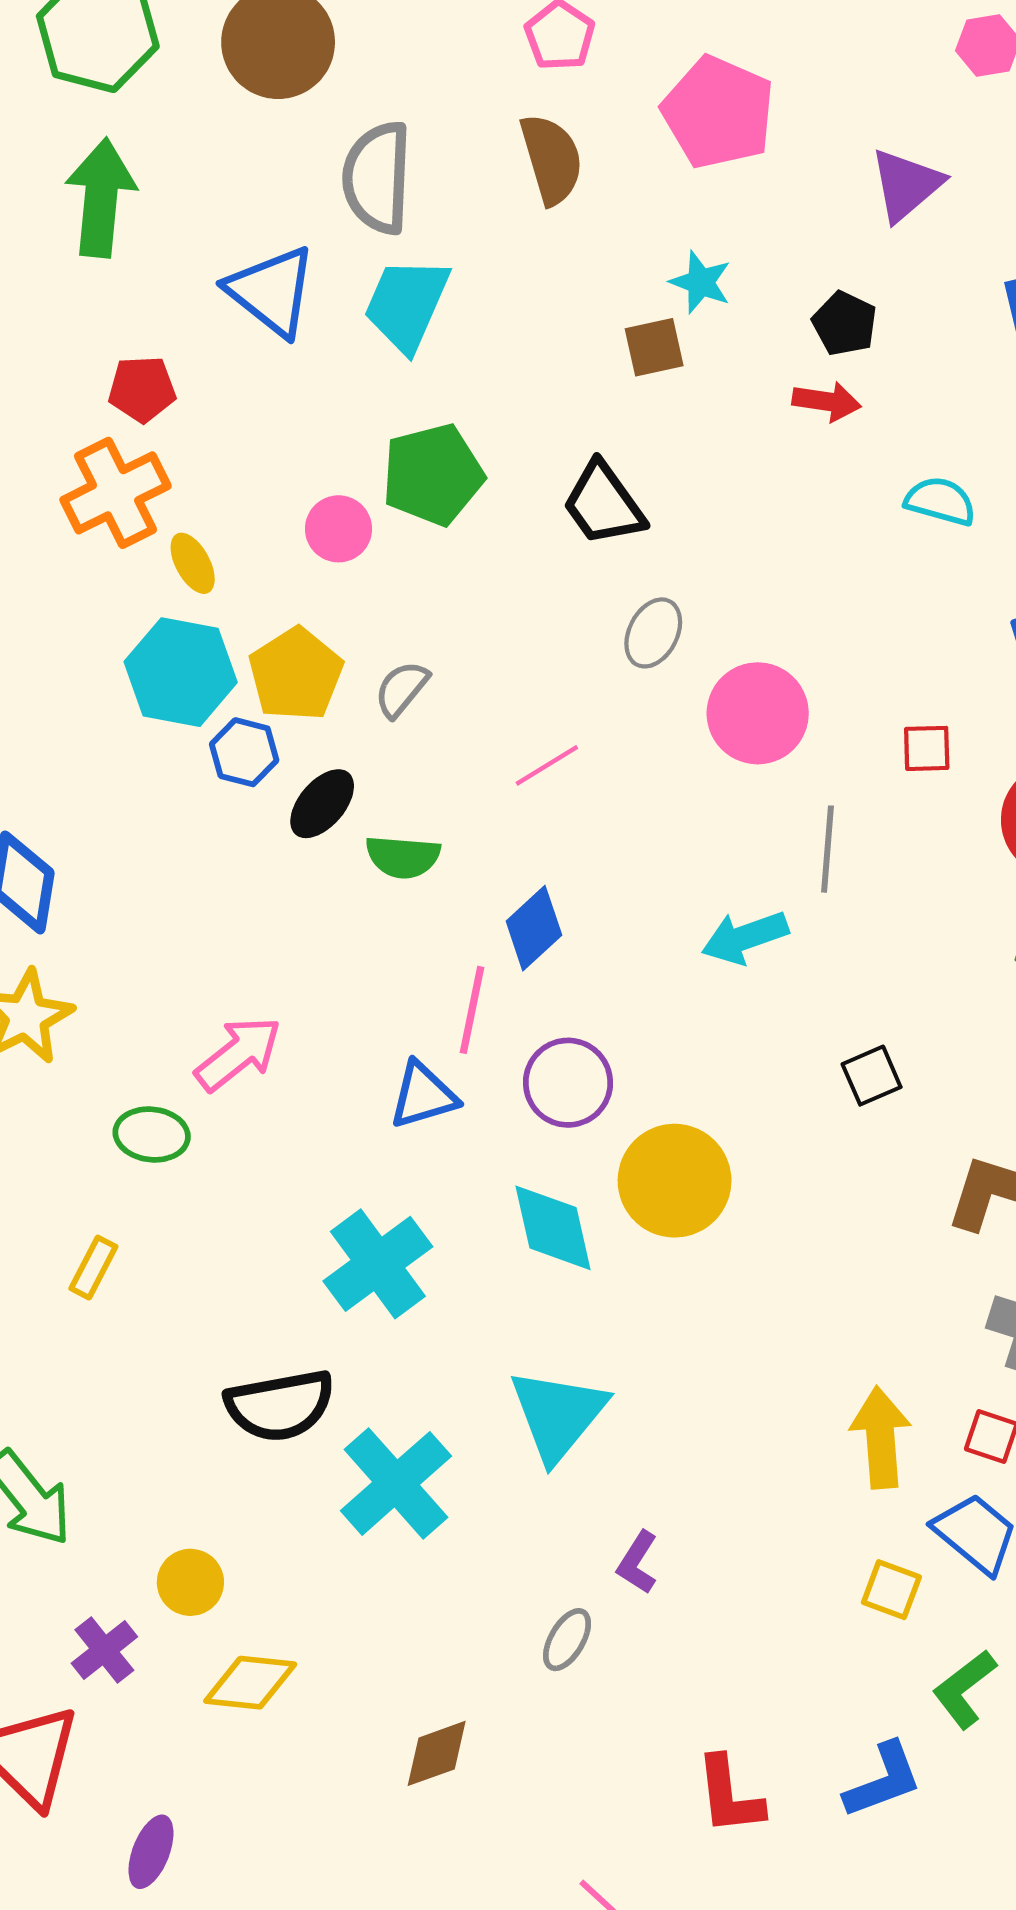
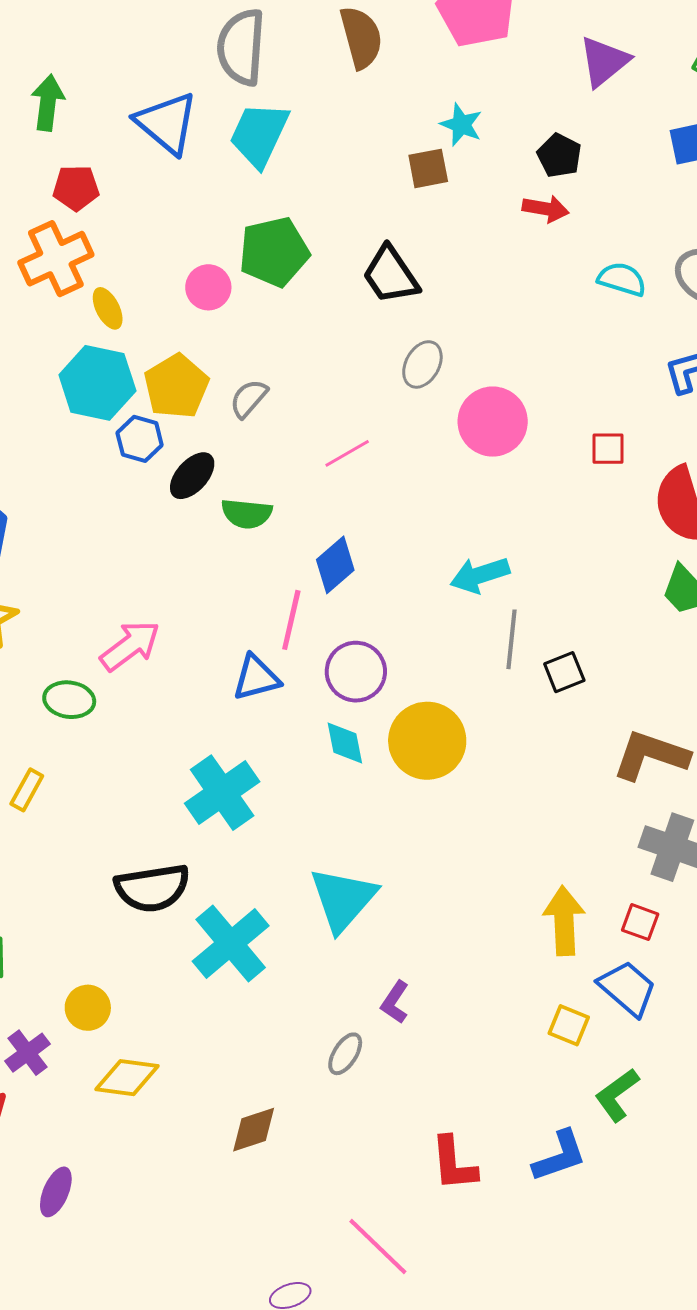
green arrow: (101, 198) -> (48, 103), moved, size x0.7
gray line: (828, 849) -> (511, 639), moved
cyan diamond: (553, 1228) -> (345, 743), moved, size x0.7

